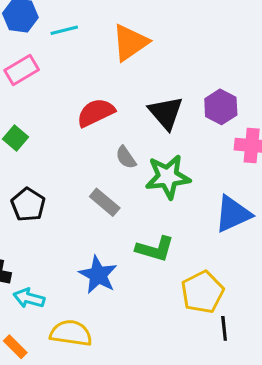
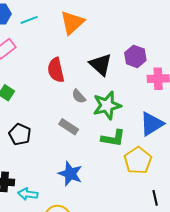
red semicircle: (96, 113) -> (56, 70), turned -70
green L-shape: (155, 249) -> (113, 138), moved
yellow pentagon: (202, 292) -> (138, 160), moved

